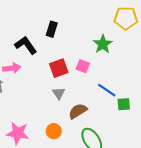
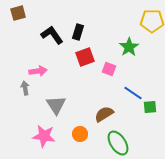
black L-shape: (26, 45) -> (52, 35), moved
red square: (59, 68) -> (85, 57), moved
gray triangle: (59, 93) -> (56, 105), moved, size x1.5

